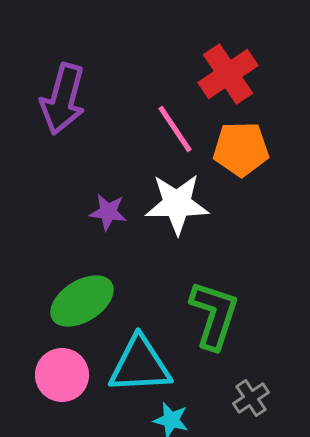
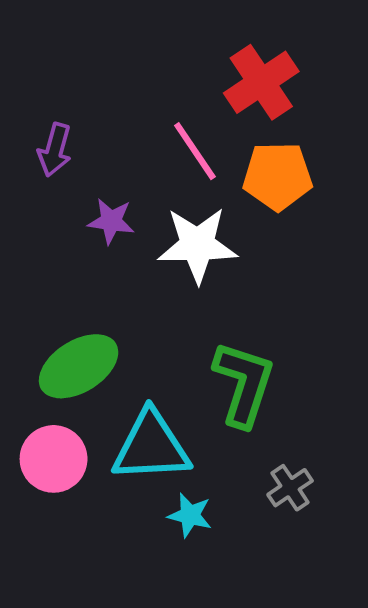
purple arrow: (63, 99) -> (55, 150), moved, size x0.6
purple star: (108, 212) -> (111, 221), moved

